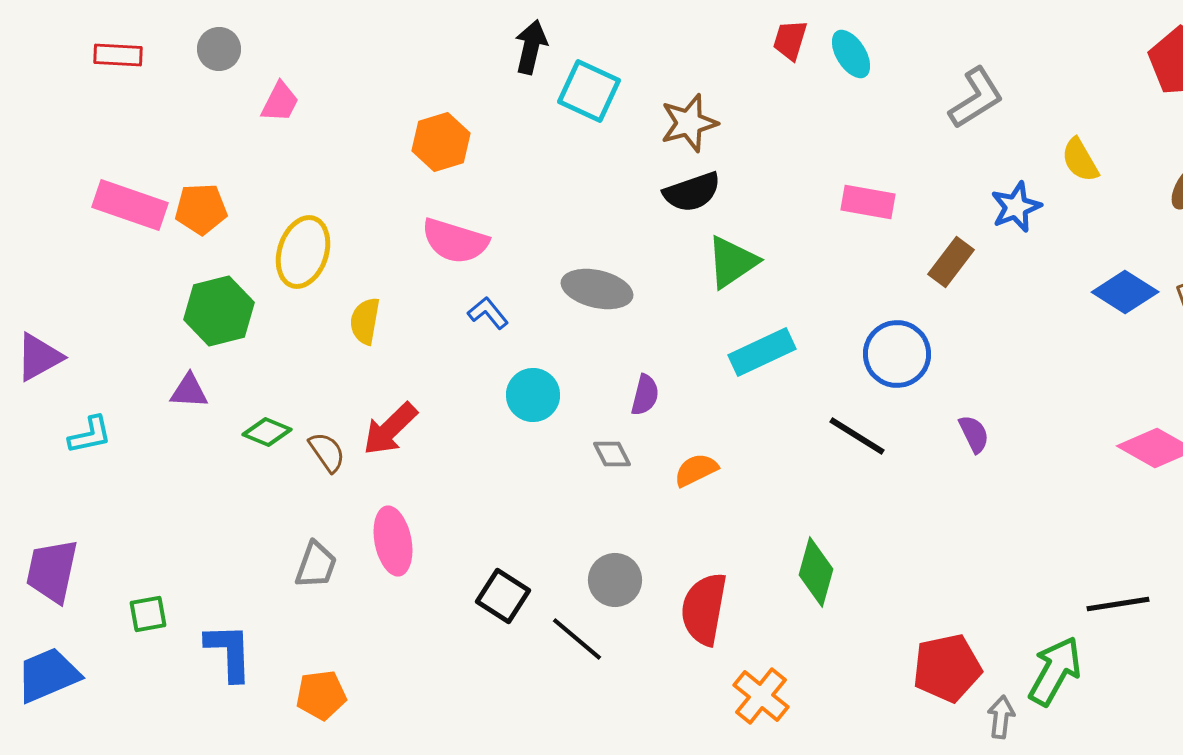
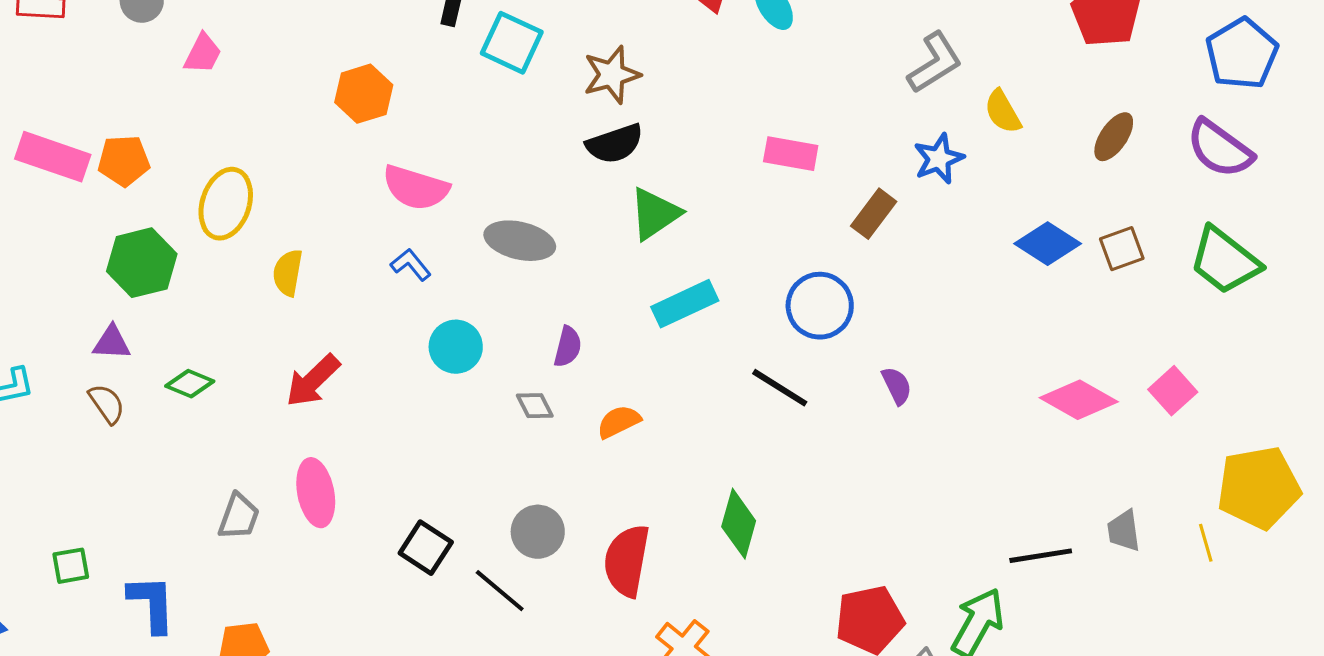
gray L-shape: (976, 98) -> (935, 63), moved
pink semicircle: (455, 241) -> (416, 188), moved
brown semicircle: (327, 452) -> (107, 404), moved

